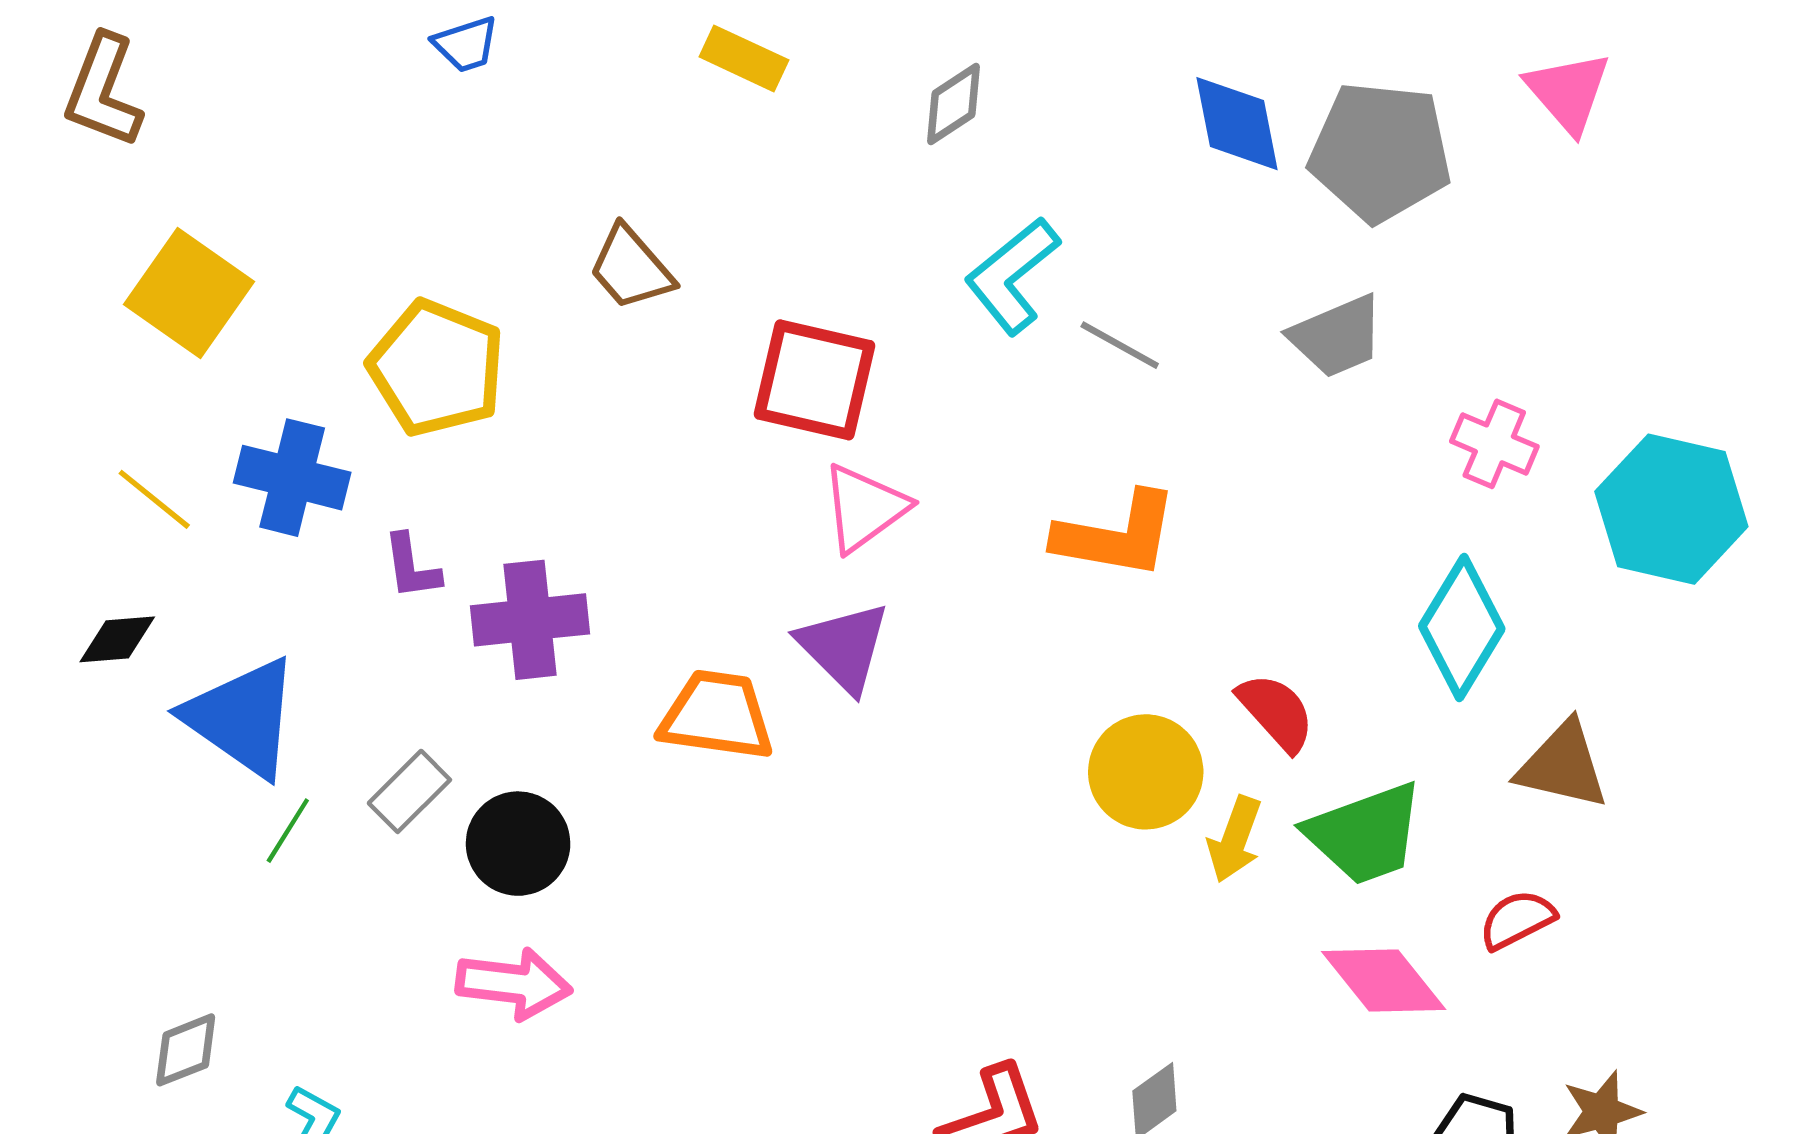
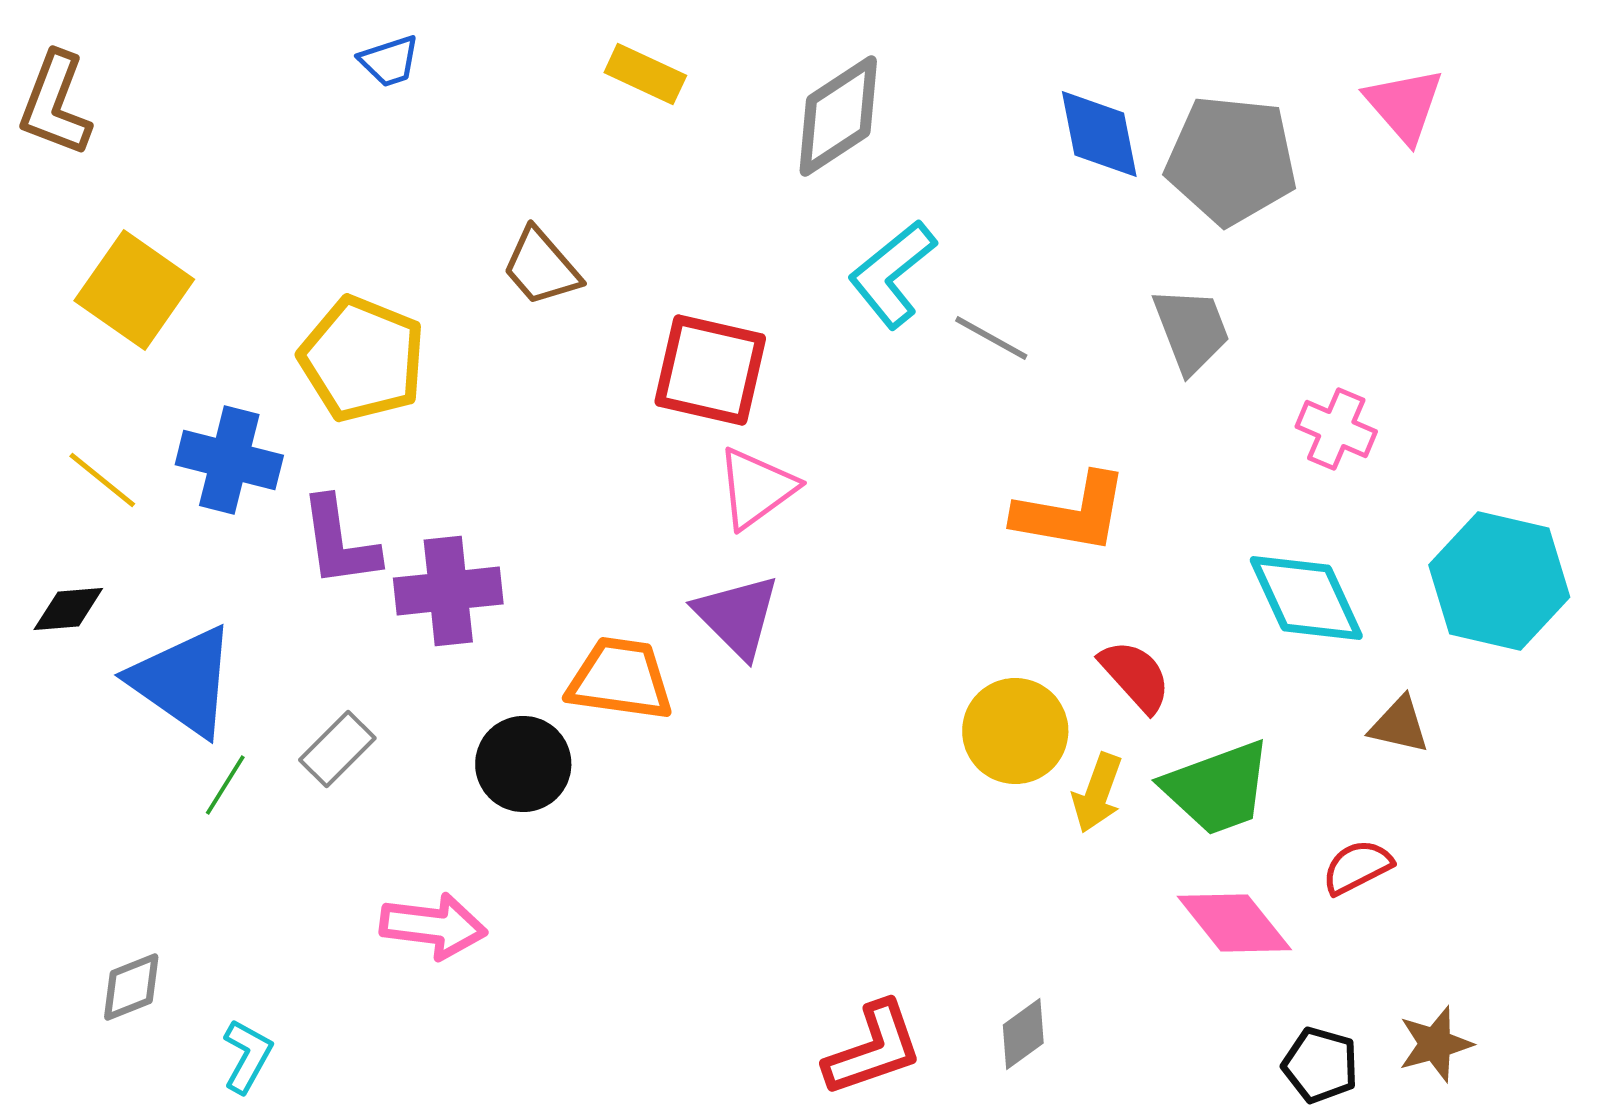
gray diamond: (954, 104) -> (838, 116), size x1.6
gray trapezoid: (1337, 336) -> (1191, 330), turned -88
cyan hexagon: (1671, 509) -> (1499, 581), moved
orange L-shape: (1116, 535) -> (1071, 513), moved
purple L-shape: (412, 567) -> (339, 542), size x1.5
cyan diamond: (1462, 627) -> (1306, 598), turned -56
brown triangle: (1563, 765) -> (1399, 725), size x0.7
black circle: (518, 844) -> (523, 764), moved

